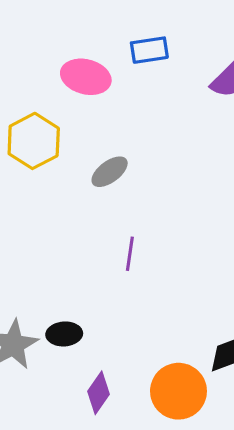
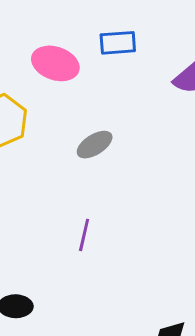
gray ellipse: (110, 172) -> (95, 145), moved

